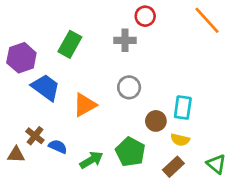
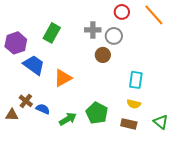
red circle: (145, 16) -> (122, 12), moved
gray circle: (129, 87) -> (114, 36), moved
brown circle: (156, 121) -> (103, 55), moved
brown rectangle: (173, 167) -> (129, 124), turned 56

